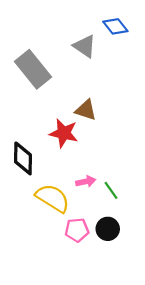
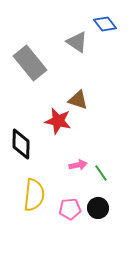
yellow semicircle: (53, 198) -> (34, 195), moved, turned 64

